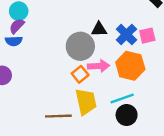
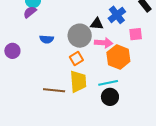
blue cross: (126, 34) -> (117, 15), moved
blue semicircle: (14, 41) -> (47, 39), moved
pink arrow: (99, 66) -> (104, 43), moved

